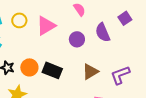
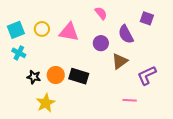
purple square: (125, 18) -> (147, 18), turned -32
pink triangle: (46, 26) -> (69, 32), turned 45
brown triangle: (90, 72) -> (120, 61), moved

